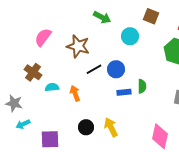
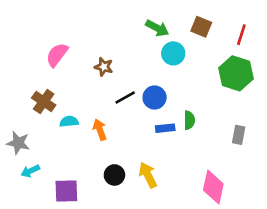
green arrow: (102, 17) -> (157, 28), moved
brown star: (78, 46) -> (104, 67), size x0.6

